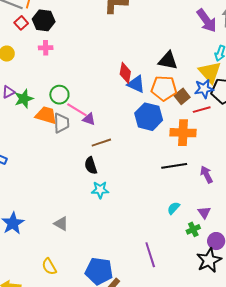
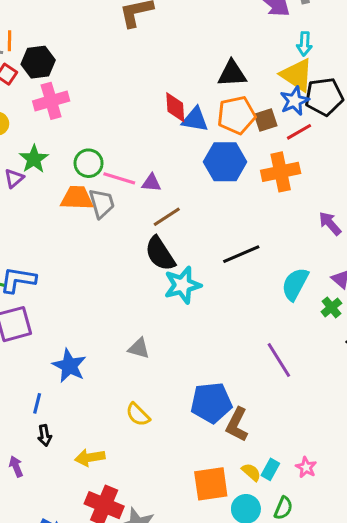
pink cross: (46, 48) -> (51, 101), size x1.6
brown square: (182, 96) -> (266, 120), turned 35
green star: (24, 99) -> (34, 159), moved
purple triangle: (89, 119) -> (151, 183), moved
black semicircle: (91, 166) -> (160, 254), size x1.4
black line: (174, 166) -> (241, 254), moved
cyan star: (100, 190) -> (183, 285), size x1.4
cyan semicircle: (174, 208) -> (295, 284), size x1.6

